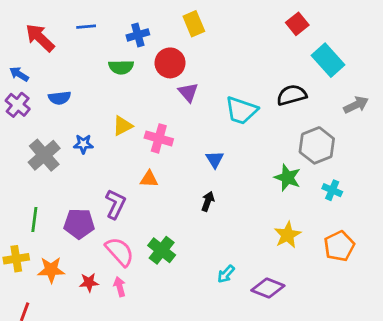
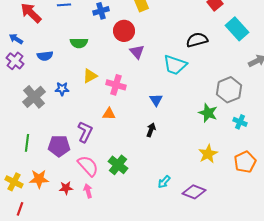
green semicircle: (121, 67) -> (79, 43), moved
black semicircle: (292, 95) -> (197, 40), moved
yellow cross: (16, 259) -> (14, 182), moved, turned 36

